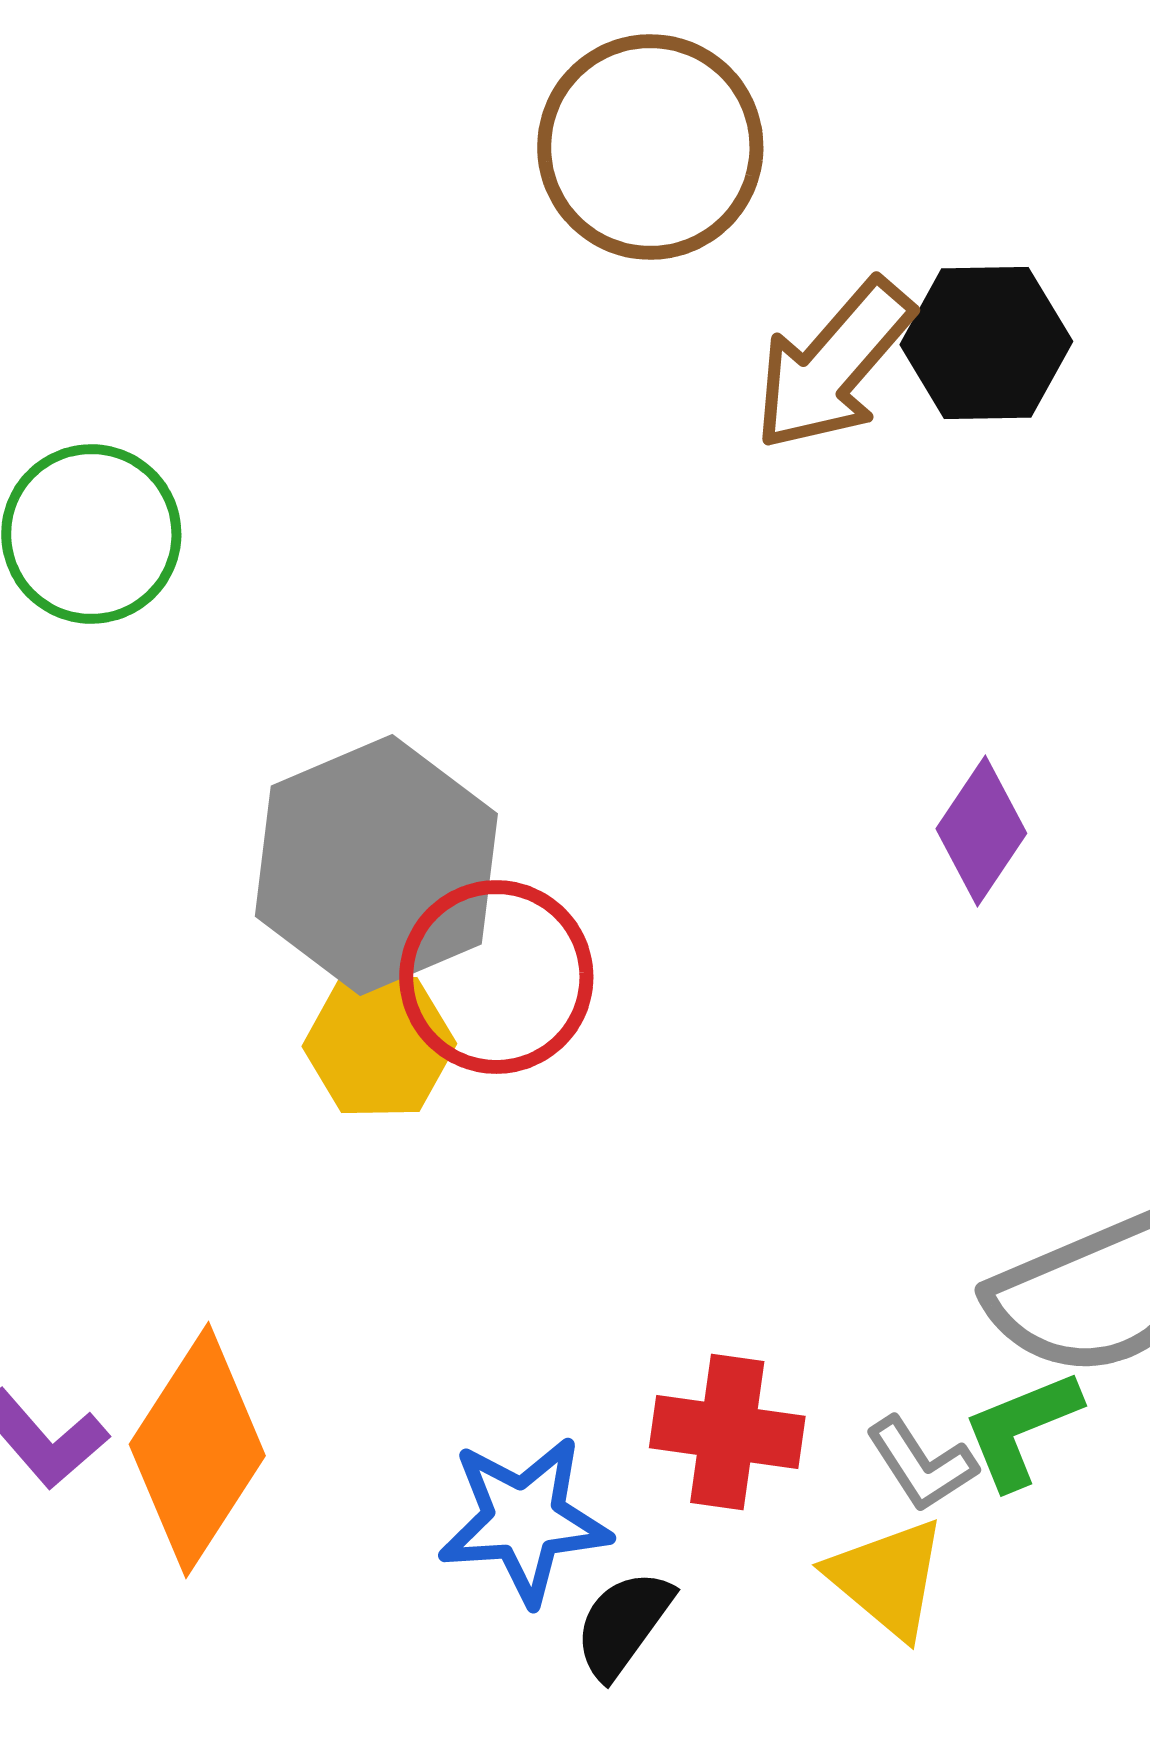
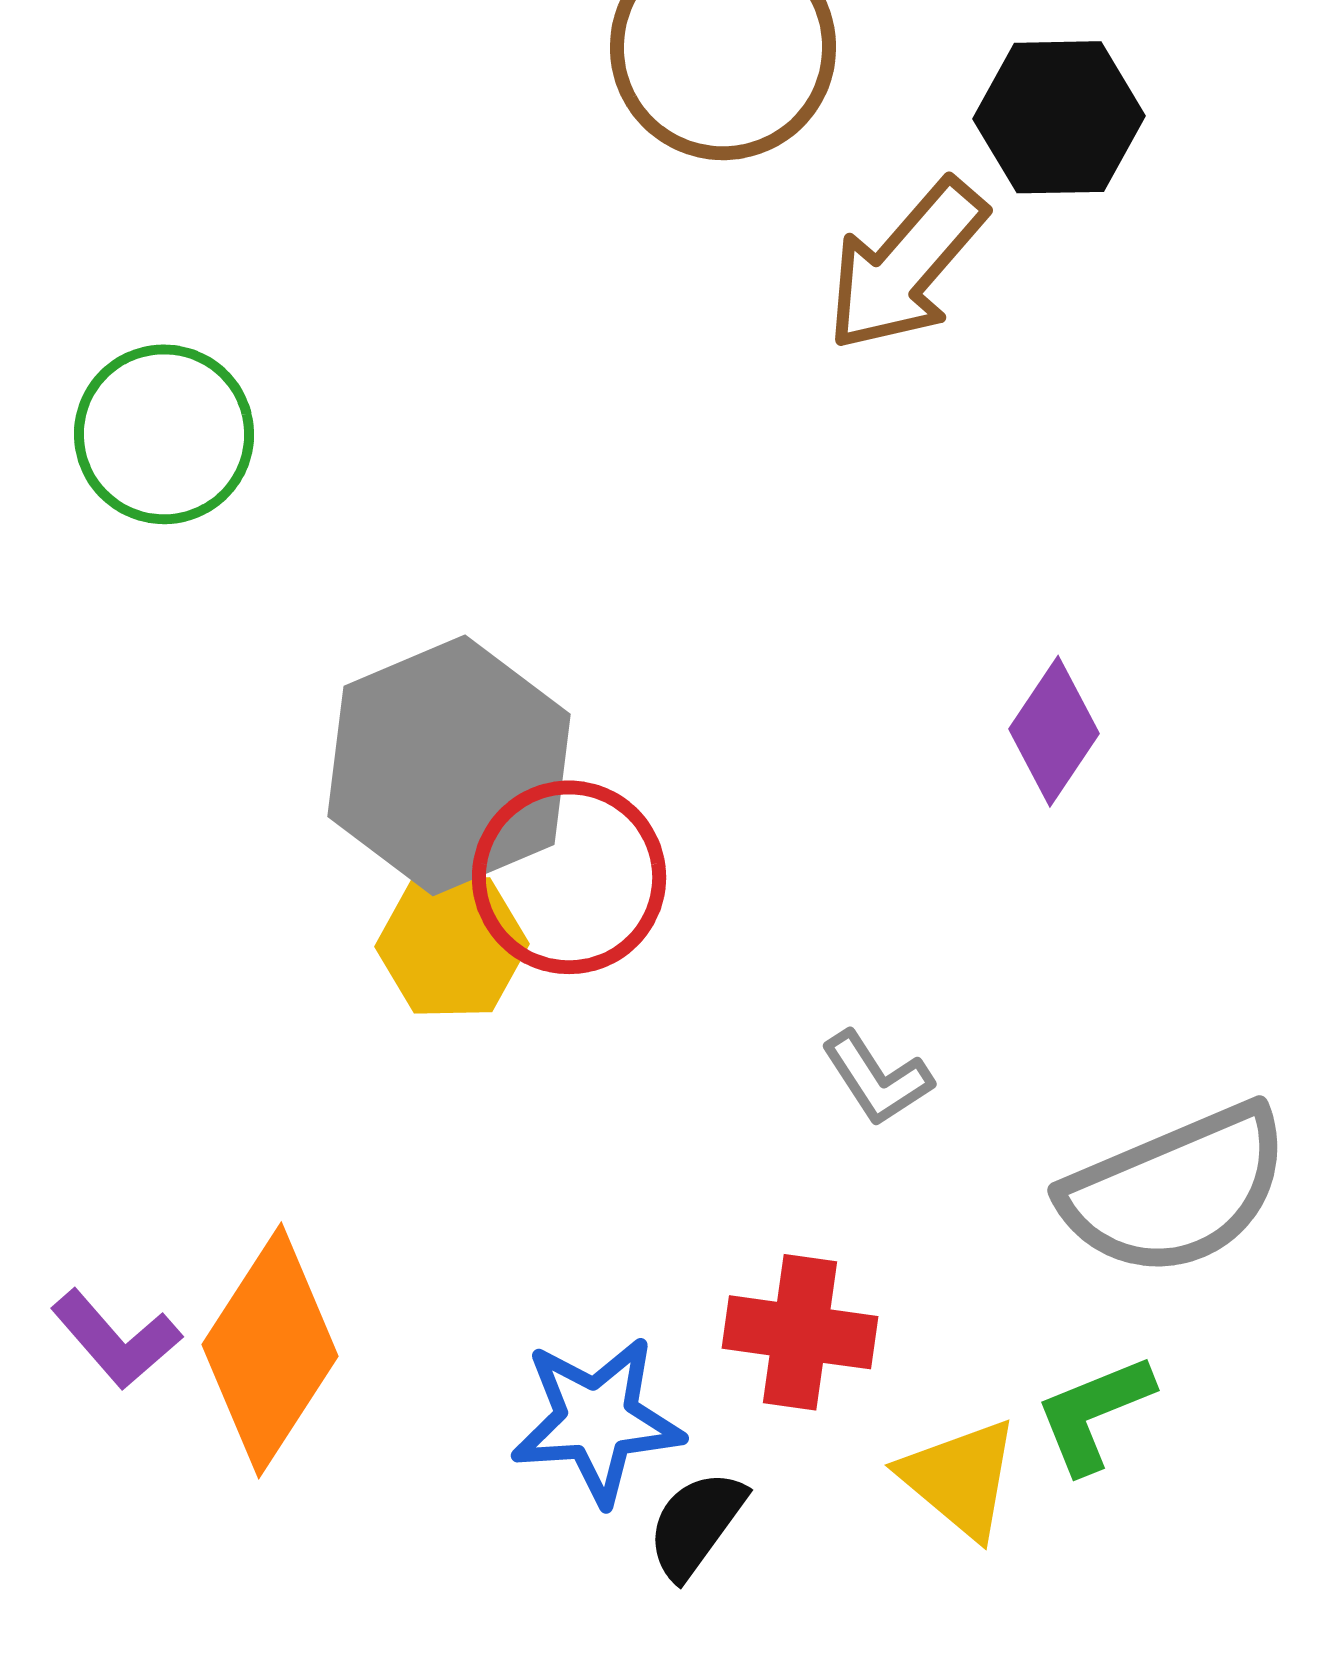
black hexagon: (986, 343) -> (1059, 117), moved
green L-shape: (1021, 1429) -> (1094, 1413), moved
gray L-shape: (921, 1464) -> (877, 1078), moved

